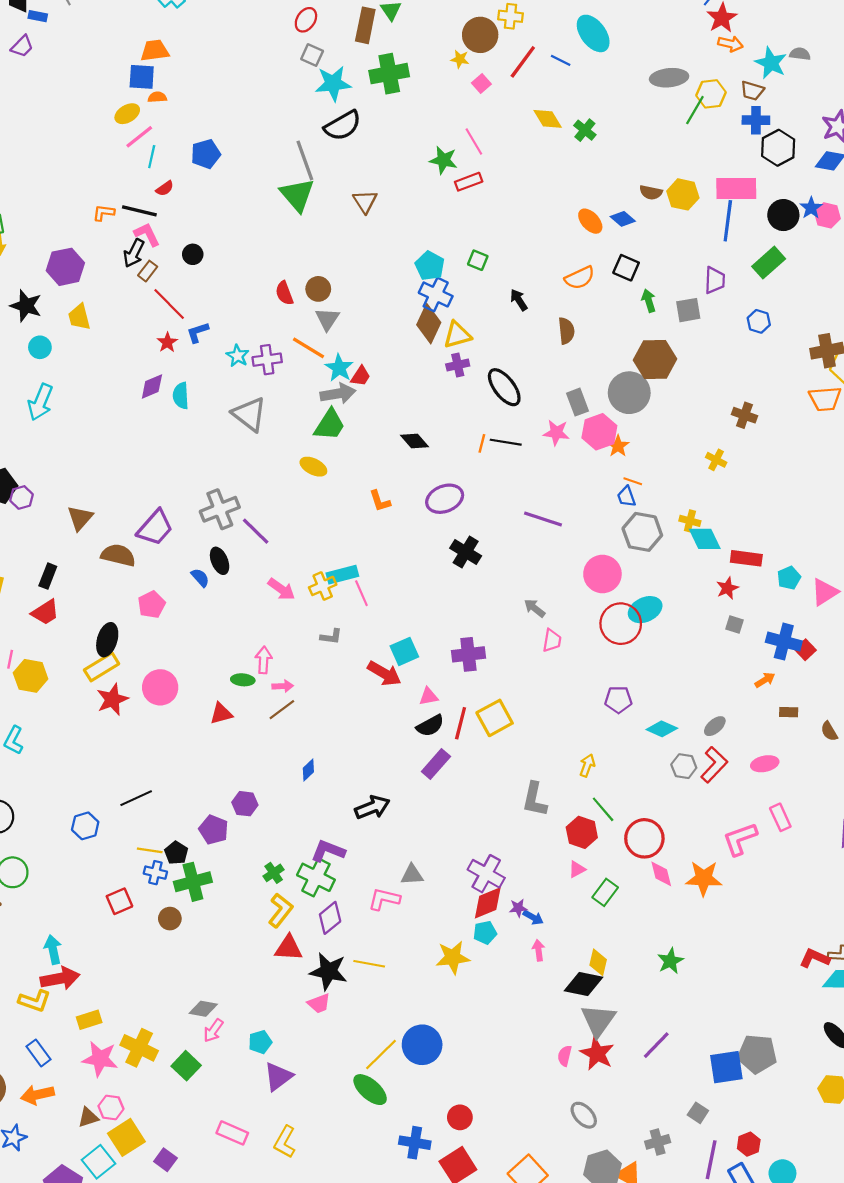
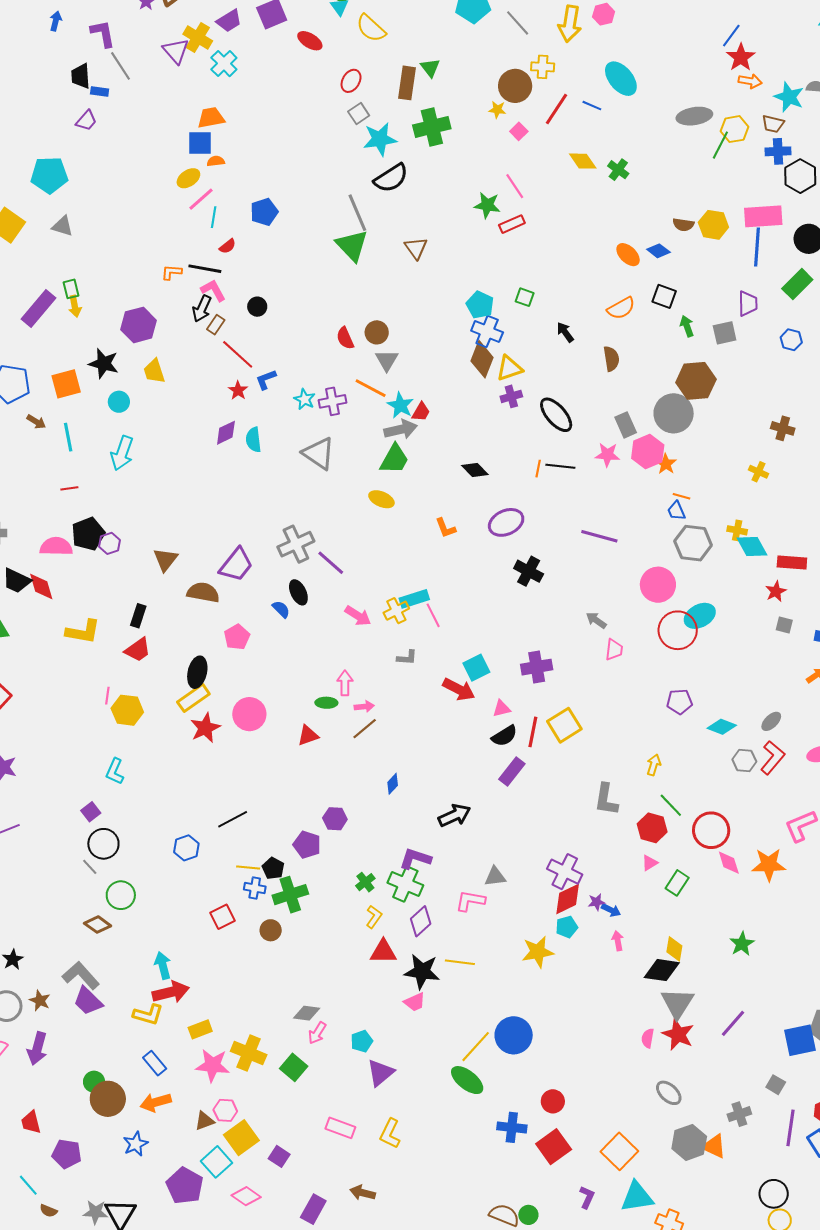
gray square: (312, 55) -> (359, 114), turned 35
yellow L-shape: (281, 910) -> (374, 917), size x0.7

